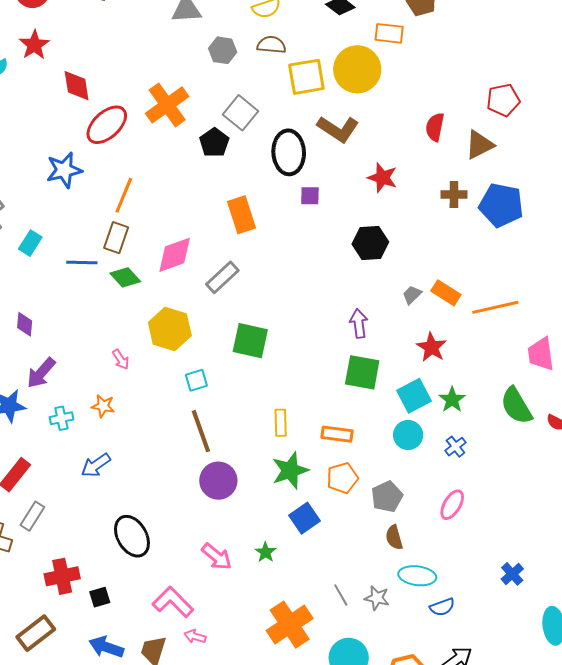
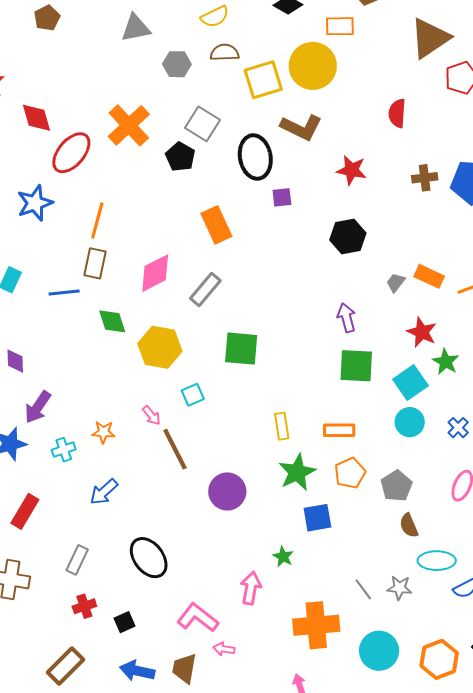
brown triangle: (480, 145) -> (430, 38), moved, size x1.4
green diamond: (125, 277) -> (112, 321), moved, turned 32
pink arrow: (121, 359) -> (151, 415), moved
green star: (452, 400) -> (446, 362), moved
brown line: (201, 431) -> (175, 449), moved
gray rectangle: (32, 516) -> (77, 560), moved
blue square: (305, 518) -> (317, 518), turned 32
pink arrow: (217, 557) -> (251, 588), moved, turned -112
red cross: (62, 576) -> (84, 606), size x0.7
orange cross: (290, 625) -> (316, 625), turned 36

